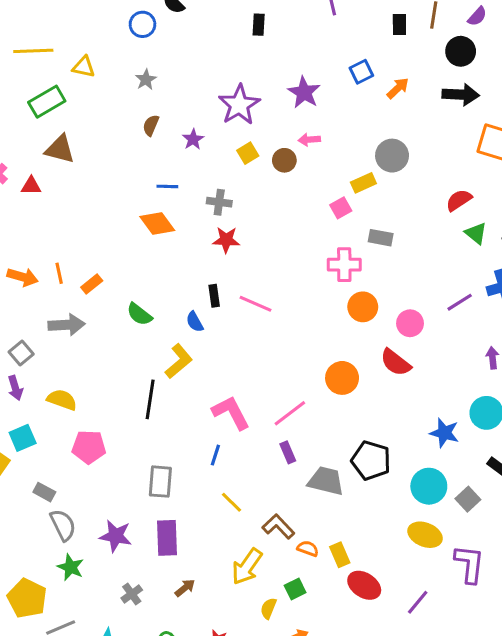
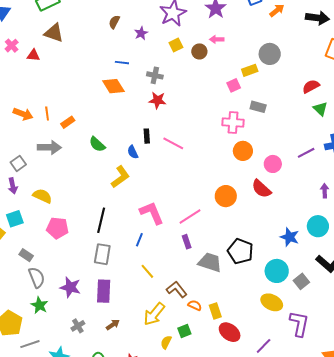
black line: (150, 399) -> (101, 220), moved

